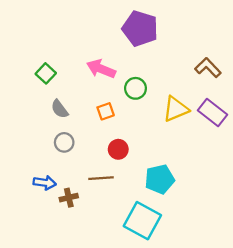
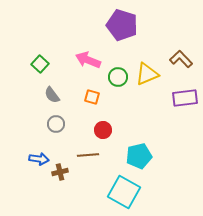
yellow triangle: (176, 109) -> (147, 74), moved
orange square: (106, 111) -> (92, 97), turned 35
purple rectangle: (213, 112) -> (185, 98), turned -45

